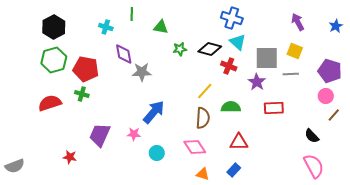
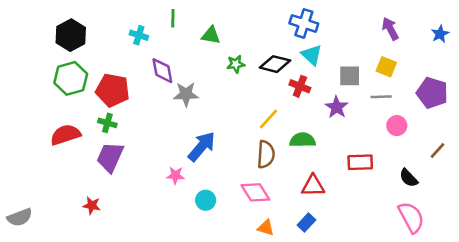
gray square: (267, 58) -> (350, 76), size x0.7
pink circle: (326, 96) -> (397, 126), moved
red rectangle: (274, 108) -> (360, 162), moved
purple trapezoid: (100, 135) -> (110, 157), moved

